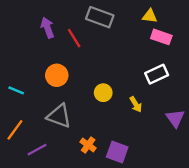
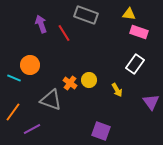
white rectangle: (157, 74) -> (135, 64), turned -30
orange circle: (57, 75) -> (30, 65), moved
orange cross: (88, 145) -> (70, 83), moved

